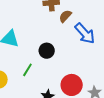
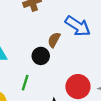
brown semicircle: (65, 16) -> (54, 40), moved

